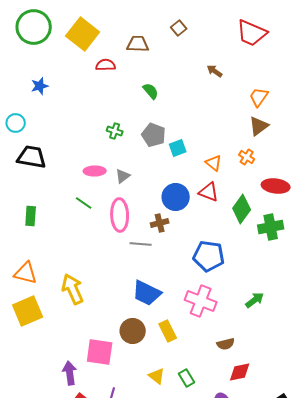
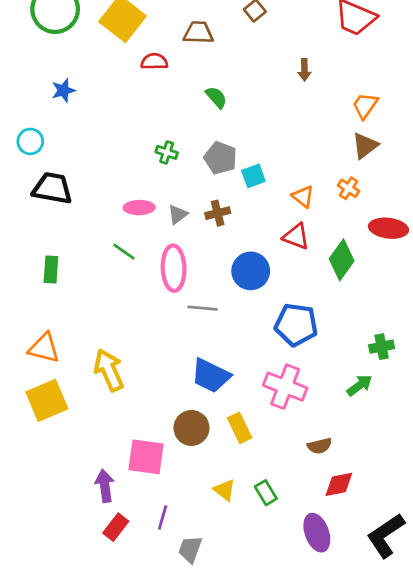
brown arrow: (215, 71) -> (304, 70), turned -126
blue circle: (176, 197) -> (251, 271), moved
brown cross: (160, 223) -> (218, 213), moved
green cross: (271, 227) -> (382, 347), moved, size x0.7

